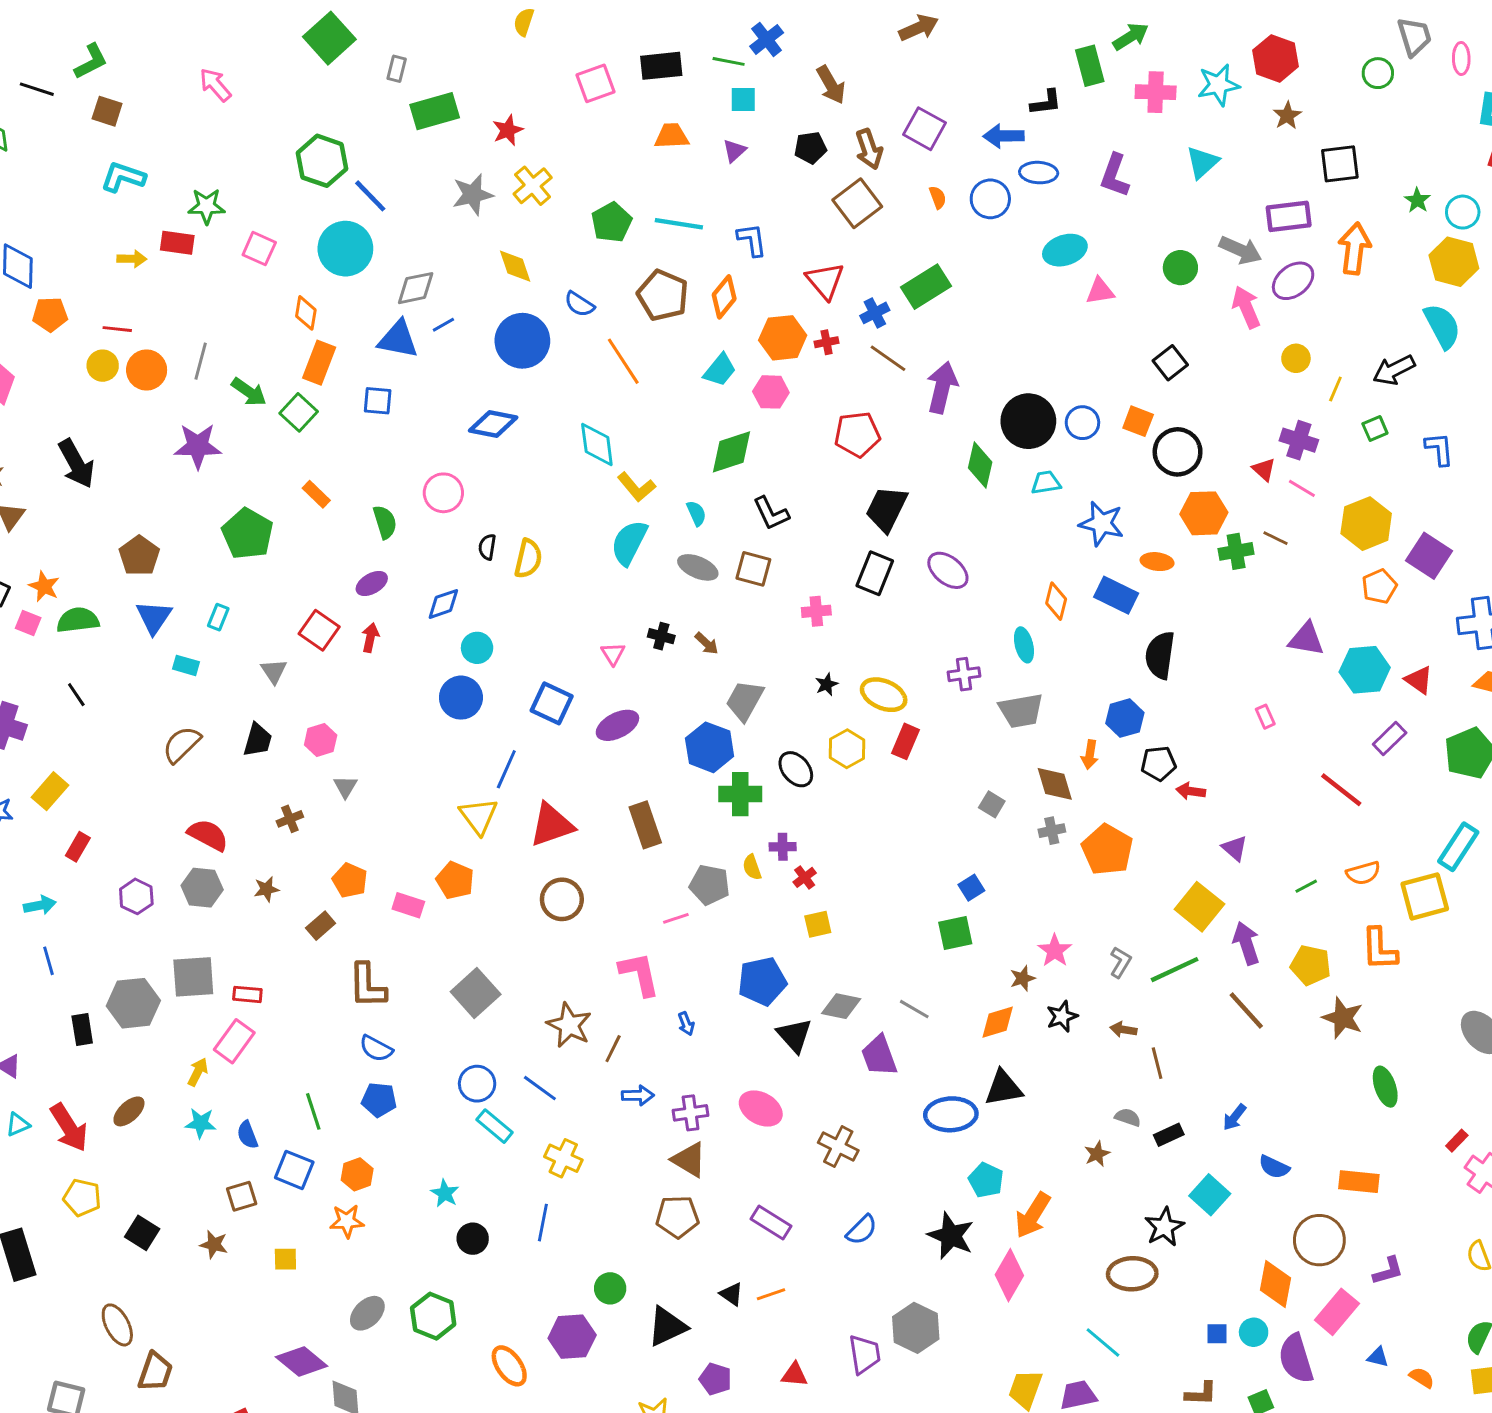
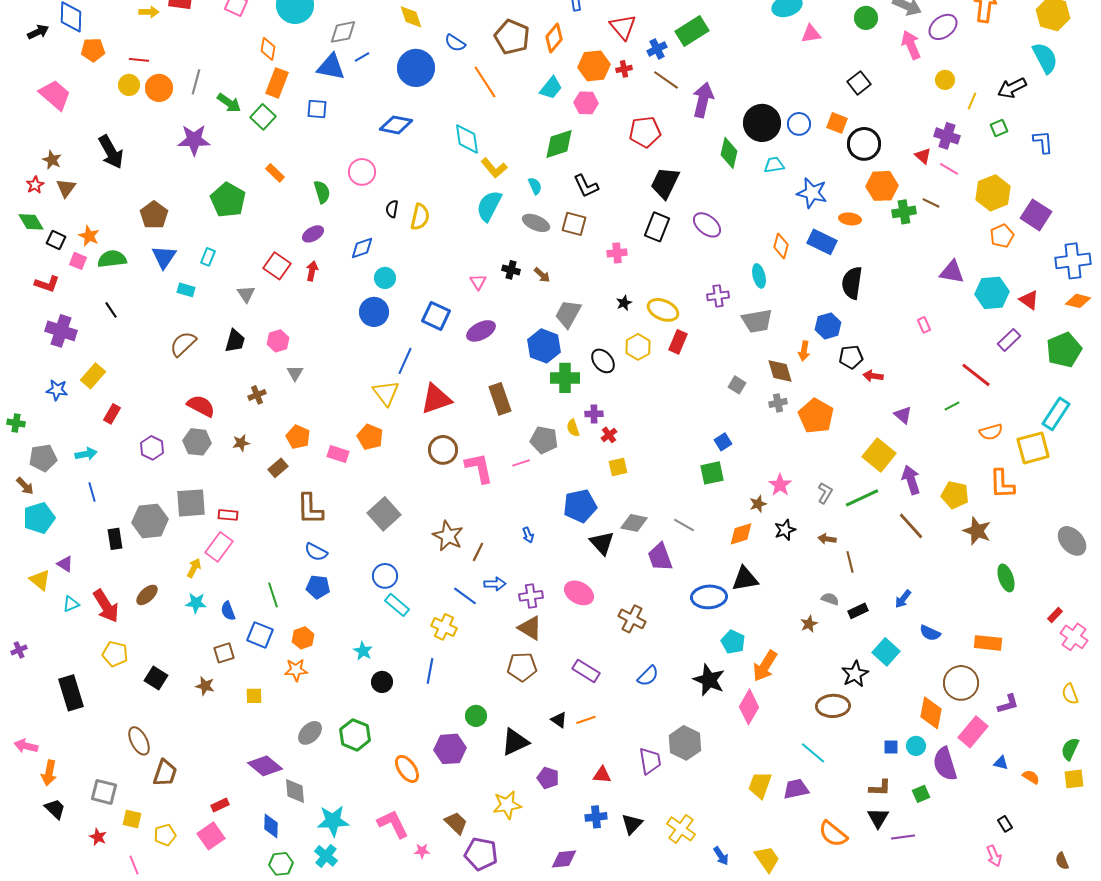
green line: (1306, 886) -> (952, 406), moved
pink L-shape: (639, 974) -> (479, 468), moved
blue line: (540, 1088) -> (465, 596), moved

